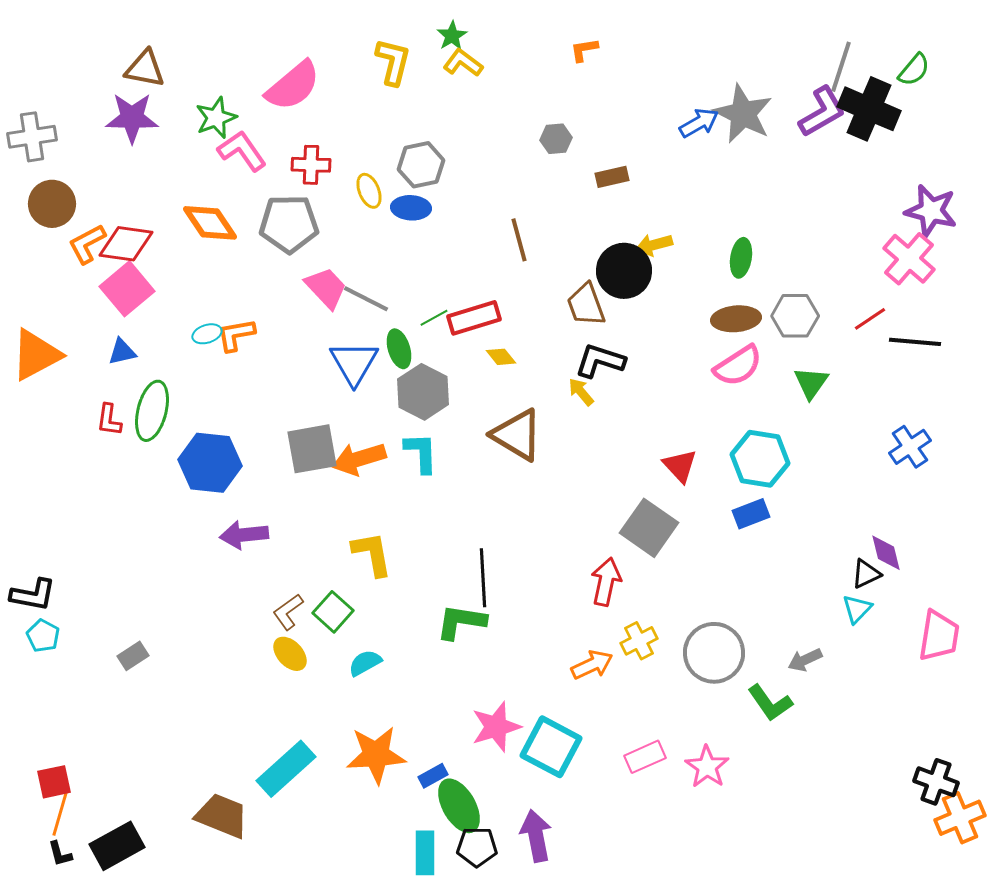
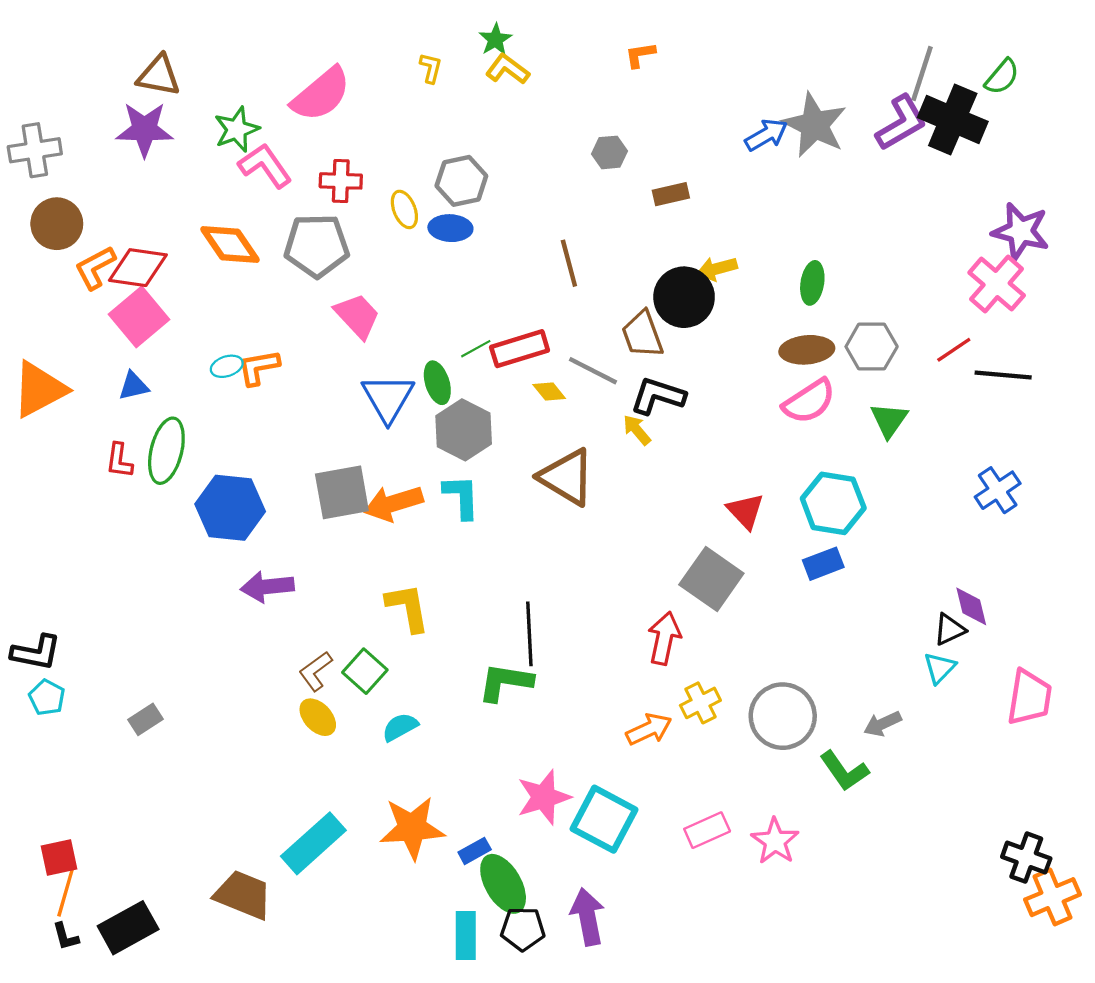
yellow L-shape: (393, 62) -> (431, 68), size x0.6
gray line: (366, 299) -> (593, 371), moved

